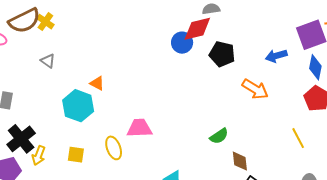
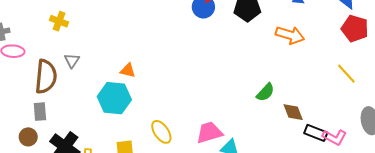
brown semicircle: (24, 21) -> (46, 77), moved, turned -44
gray triangle: (48, 61) -> (72, 61), turned 42
pink trapezoid: (139, 128) -> (209, 132), moved

